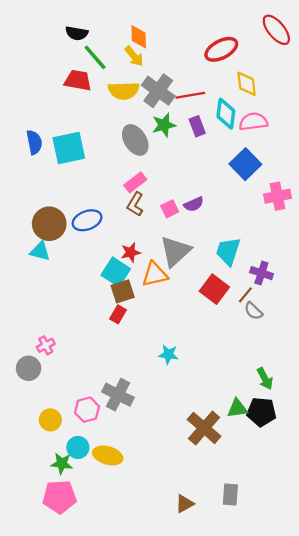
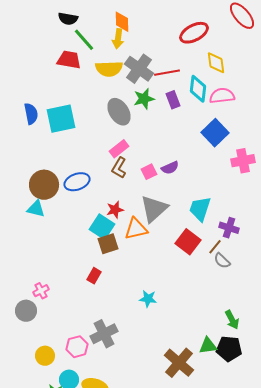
yellow arrow: (134, 56) -> (118, 39), turned 48
red rectangle: (118, 314) -> (94, 276), moved
gray cross: (118, 395) -> (104, 334), turned 36

